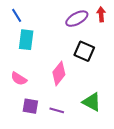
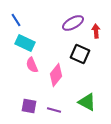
red arrow: (101, 14) -> (96, 31), moved
cyan rectangle: (26, 40) -> (25, 43), turned -72
pink semicircle: (19, 79) -> (32, 65), moved, turned 35

